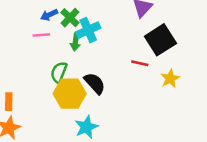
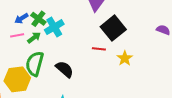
green arrow: (75, 42) -> (34, 38), moved, turned -128
green semicircle: (59, 72) -> (35, 64), size x1.4
yellow hexagon: (70, 94) -> (17, 79), moved

